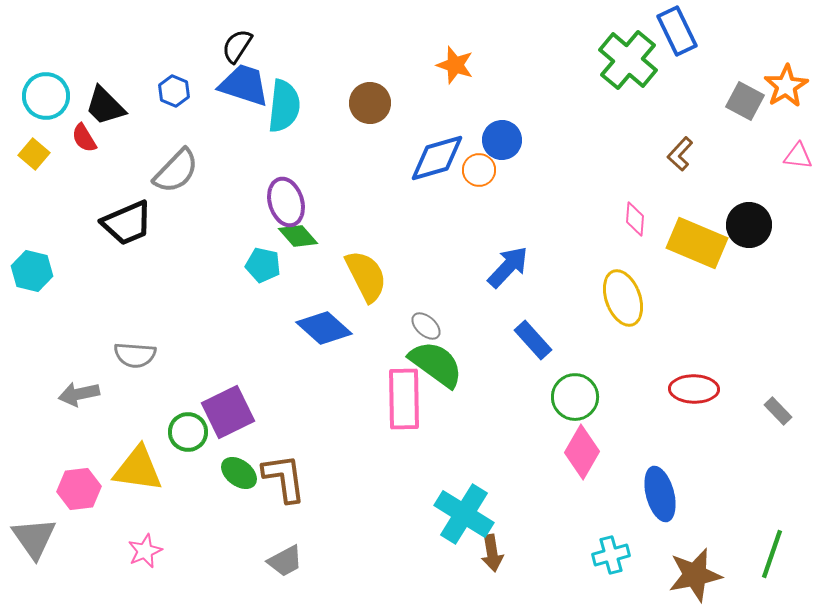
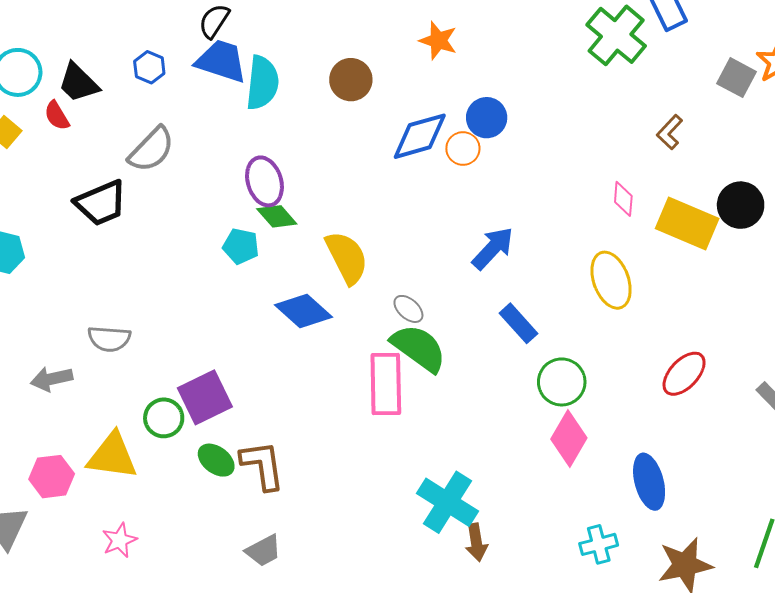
red ellipse: (694, 389) -> (684, 374), turned -48

